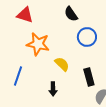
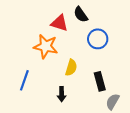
red triangle: (25, 15) -> (59, 23), moved
yellow semicircle: (62, 64) -> (71, 68), turned 63

